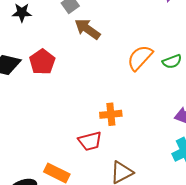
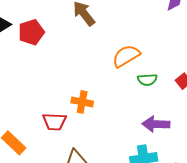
green semicircle: (172, 61) -> (147, 80), moved

